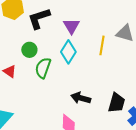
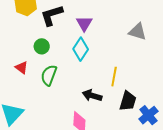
yellow line: (102, 45) -> (114, 77), moved
green semicircle: (43, 68) -> (49, 75), moved

